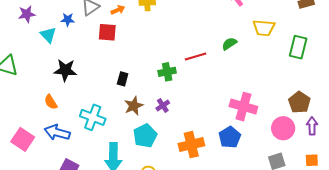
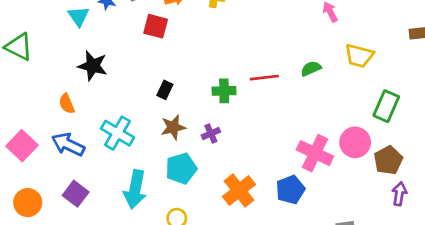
green rectangle: (298, 47) -> (386, 106), moved
pink circle: (283, 128) -> (355, 142), moved
orange cross: (191, 145) -> (239, 191), turned -35

